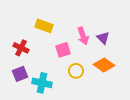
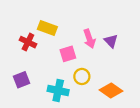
red cross: (21, 48) -> (28, 42), moved
orange diamond: (104, 65) -> (111, 91), moved
cyan cross: (42, 83) -> (58, 91), moved

